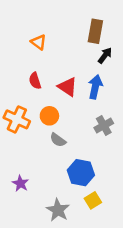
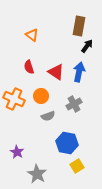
gray cross: (104, 125) -> (74, 104), moved
gray semicircle: (58, 140) -> (48, 116), turned -56
gray star: (58, 210) -> (37, 174), moved

